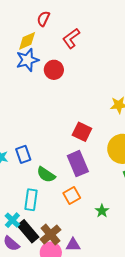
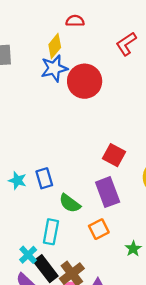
red semicircle: (43, 19) -> (75, 21), turned 63
red L-shape: (71, 38) -> (126, 44), moved
yellow diamond: (27, 41) -> (55, 46), turned -30
red circle: (54, 70) -> (85, 81), size x1.5

